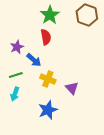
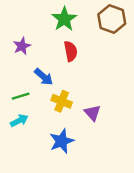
red semicircle: (46, 37) -> (71, 51), moved
purple star: (17, 47) -> (22, 46), moved
cyan arrow: (15, 94) -> (19, 121), turned -136

